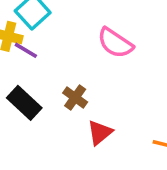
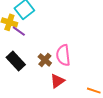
pink semicircle: (115, 43) -> (63, 55), moved, turned 45

